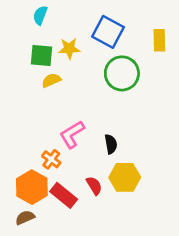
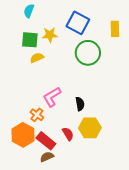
brown semicircle: (25, 218) -> (47, 157), moved

